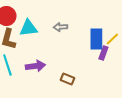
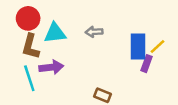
purple arrow: (35, 66) -> (51, 67), moved

